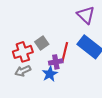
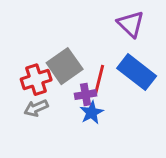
gray square: (42, 43) -> (65, 66), size x1.6
blue star: (50, 74) -> (92, 113), moved

